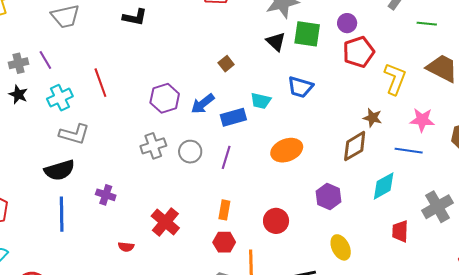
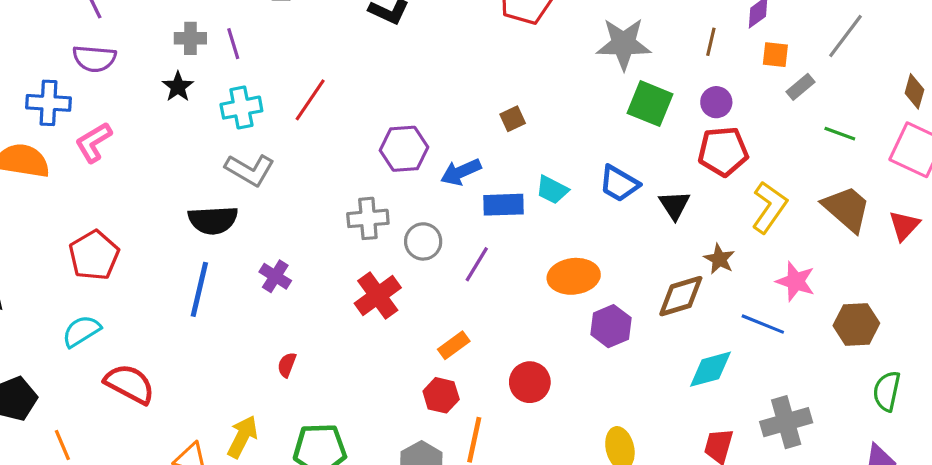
black triangle: (276, 42) -> (674, 205), moved
red line: (100, 83) -> (310, 100), turned 40
purple hexagon: (328, 196) -> (611, 326), moved
orange rectangle: (224, 210) -> (454, 345), turned 30
red cross: (165, 222) -> (378, 295), moved
red semicircle: (126, 247) -> (287, 365), turned 91

